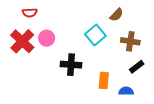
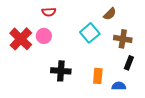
red semicircle: (30, 13) -> (49, 12), moved
black cross: (71, 65) -> (61, 71), moved
black rectangle: (137, 67) -> (129, 63), turned -32

